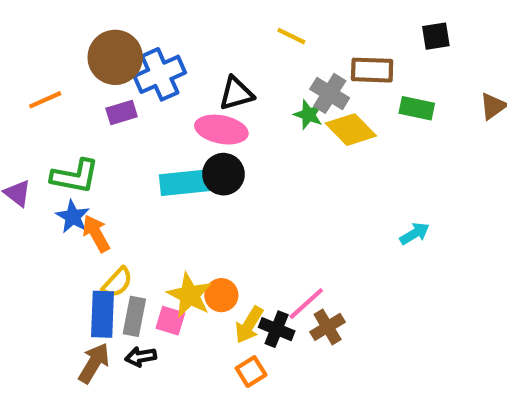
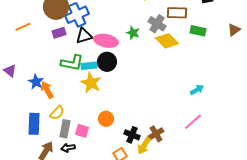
black triangle: (236, 93) -> (84, 36), moved
green star: (308, 115) -> (133, 33), moved
green L-shape: (75, 176) -> (72, 63), moved
cyan rectangle: (185, 183) -> (89, 66), size x0.7
yellow star: (190, 295) -> (91, 83), moved
pink line: (306, 304) -> (193, 122), moved
blue rectangle: (102, 314) -> (34, 124), moved
yellow arrow: (249, 325) -> (144, 146), moved

